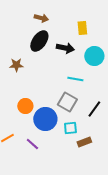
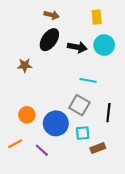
yellow rectangle: (82, 28) -> (97, 17), moved
cyan circle: (94, 56) -> (104, 45), moved
orange circle: (25, 106) -> (27, 115), moved
black line: (94, 109) -> (108, 113), turned -30

